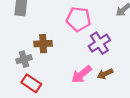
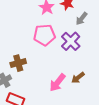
purple cross: (99, 43) -> (71, 41), moved

